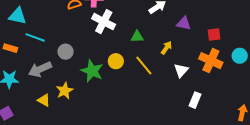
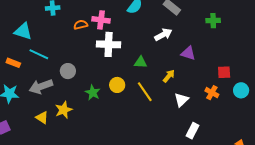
white cross: (104, 22) -> (109, 44), turned -30
red square: (214, 34) -> (224, 72), moved
orange cross: (211, 61) -> (212, 93), size x0.6
green star: (92, 71) -> (93, 93), size x0.7

